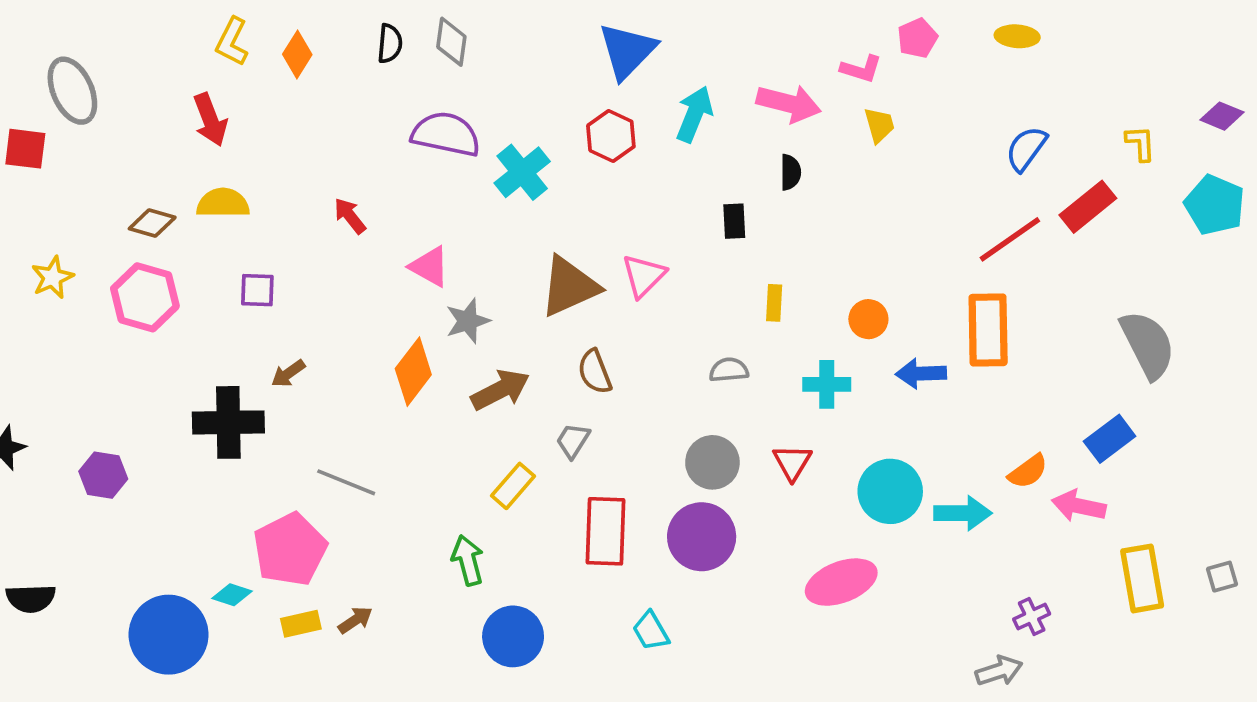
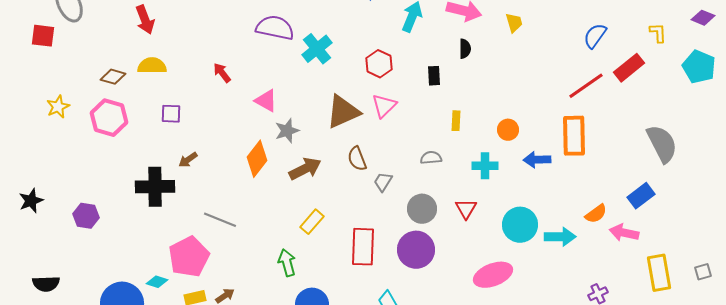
red hexagon: (611, 136) -> (379, 64), moved
gray trapezoid: (573, 441) -> (383, 182), moved

